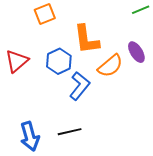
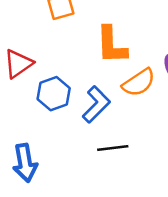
blue hexagon: (59, 61) -> (54, 94), moved
black line: (70, 132) -> (113, 148), moved

